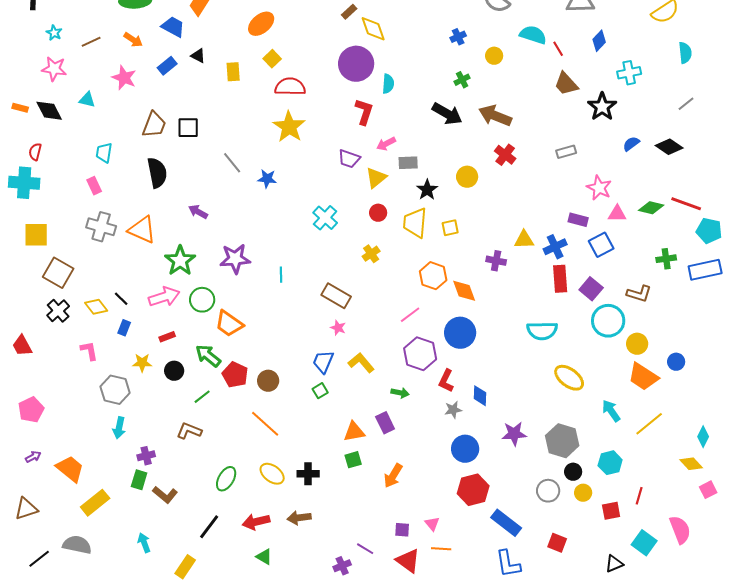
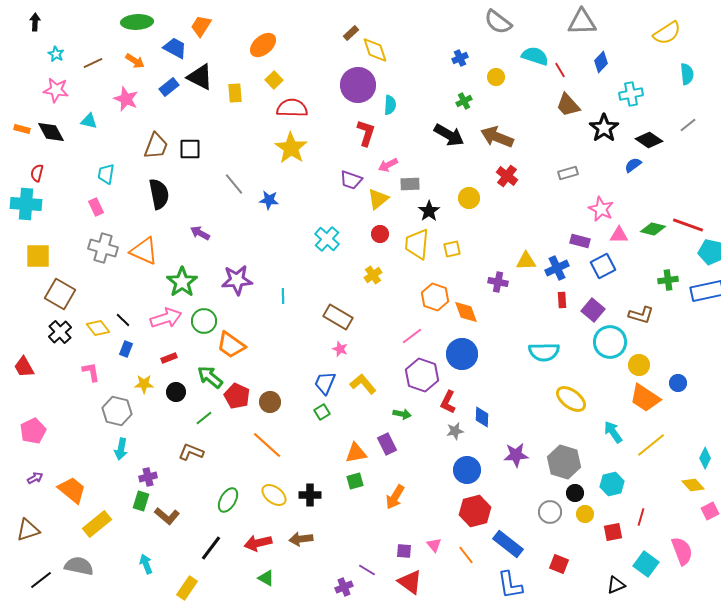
black triangle: (198, 56) -> (200, 77), size x1.8
black diamond: (669, 147) -> (649, 140), moved
red rectangle: (560, 279) -> (562, 300), size x0.6
orange line: (441, 549) -> (466, 555), moved, turned 48

